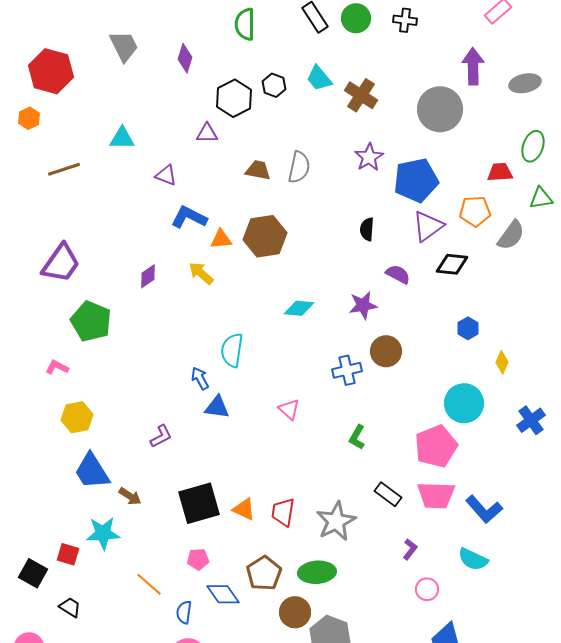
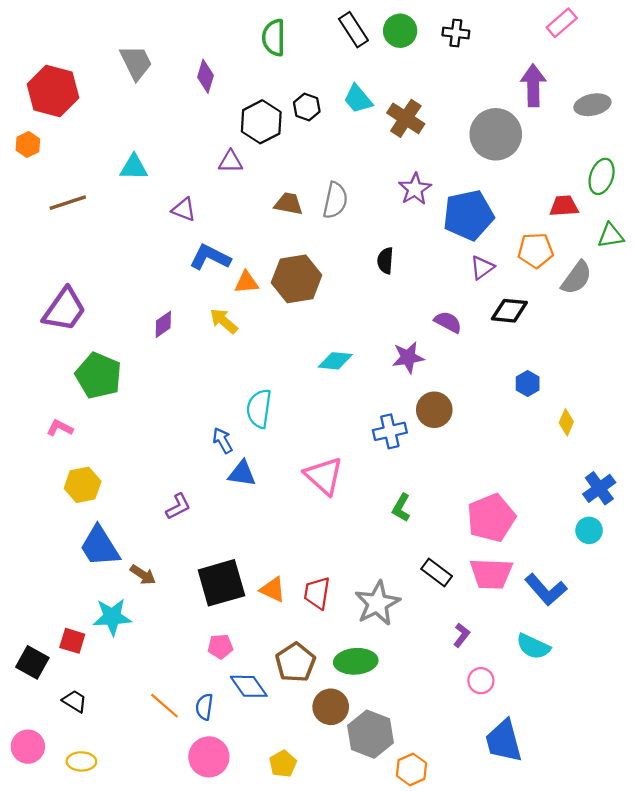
purple triangle: (428, 226) -> (482, 267), size x0.7
black semicircle: (367, 229) -> (385, 261), moved
cyan circle: (464, 403) -> (589, 530), moved, size x0.6
pink triangle: (289, 409) -> (324, 476), size x1.6
orange line: (149, 584) -> (165, 706), moved

